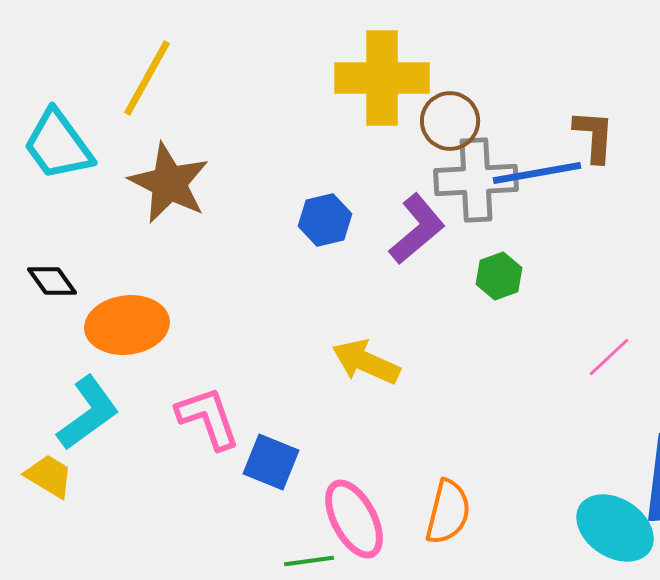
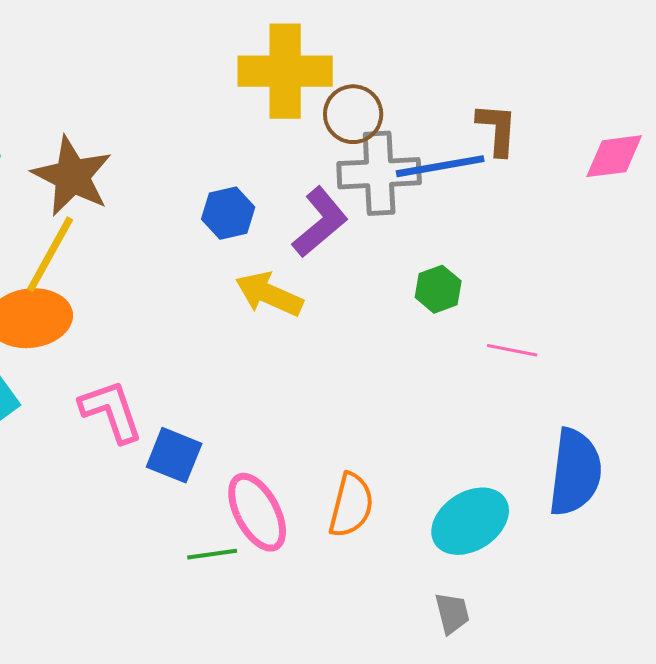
yellow line: (147, 78) -> (50, 254), moved
green hexagon: (499, 276) -> (438, 289), moved
pink line: (609, 357) -> (512, 350), turned 54
yellow arrow: (366, 362) -> (269, 294), moved
cyan ellipse: (615, 528) -> (470, 521), moved, turned -66

